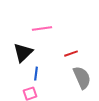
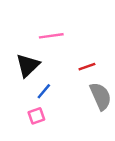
blue line: (36, 74) -> (44, 91), turned 32

